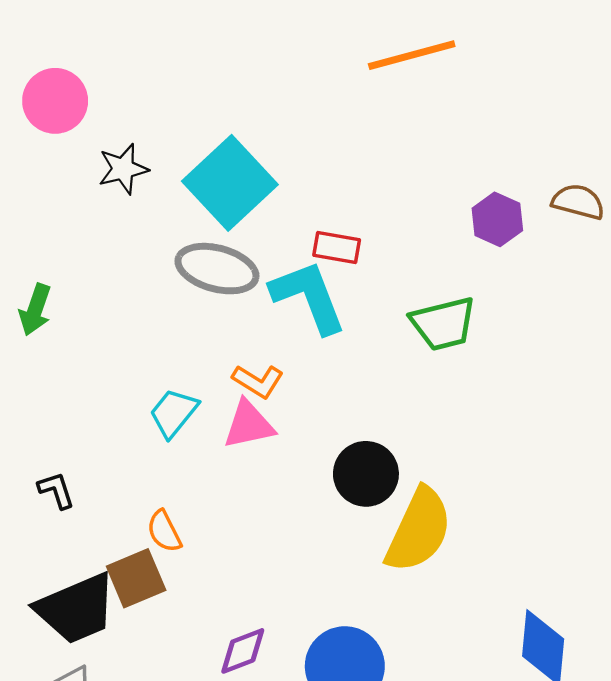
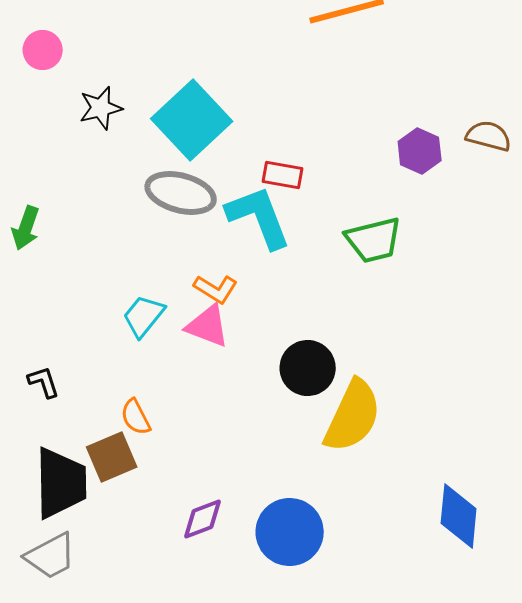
pink circle: (55, 101) -> (43, 50), size x0.7
pink triangle: (249, 425) -> (208, 326), turned 33
black trapezoid: (76, 609) -> (61, 483), turned -68

